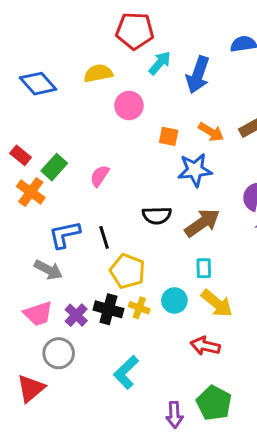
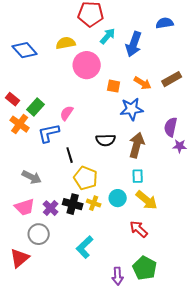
pink circle: (129, 106) -> (87, 65), size x1.4
brown arrow: (202, 223) -> (137, 145), turned -40
blue L-shape: (64, 235) -> (49, 133), moved
red arrow: (205, 346) -> (139, 229), turned 30

